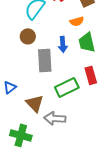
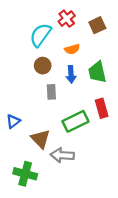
orange semicircle: (77, 21) -> (72, 49), moved
brown circle: (28, 36) -> (43, 66), moved
gray rectangle: (45, 60) -> (51, 92), size x0.6

